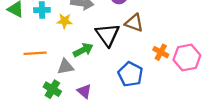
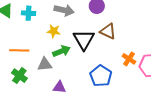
yellow star: (65, 21) -> (54, 31), moved
green cross: (52, 89) -> (19, 76), moved
purple triangle: (84, 91) -> (59, 87), turned -40

